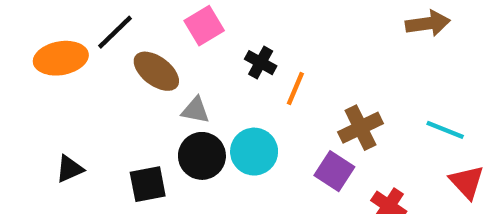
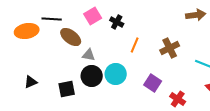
black line: (115, 32) -> (52, 19), turned 48
black cross: (261, 63) -> (117, 22), moved
brown cross: (360, 128) -> (170, 48), moved

